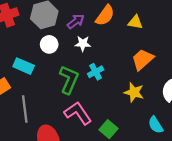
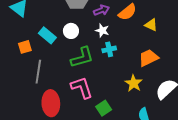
white circle: (49, 44) -> (71, 31), moved
cyan cross: (96, 72) -> (109, 49), moved
green L-shape: (69, 80) -> (82, 57), turned 35

